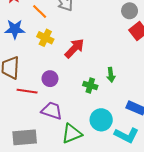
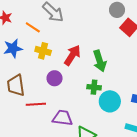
green arrow: (111, 75) -> (100, 61), moved, size x1.5
purple circle: (50, 79) -> (55, 78), moved
cyan circle: (101, 120) -> (110, 101), moved

